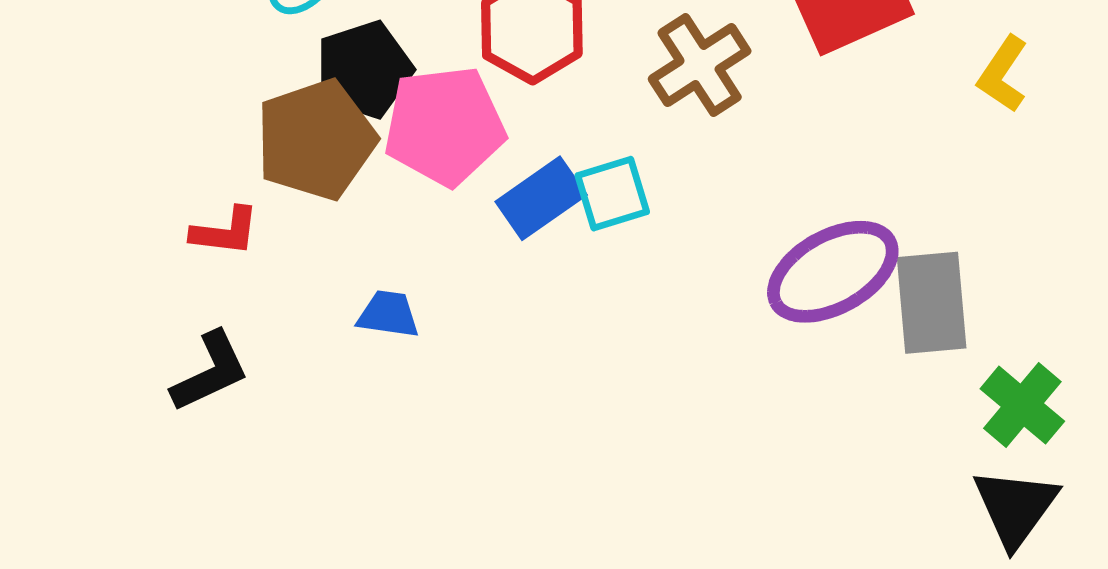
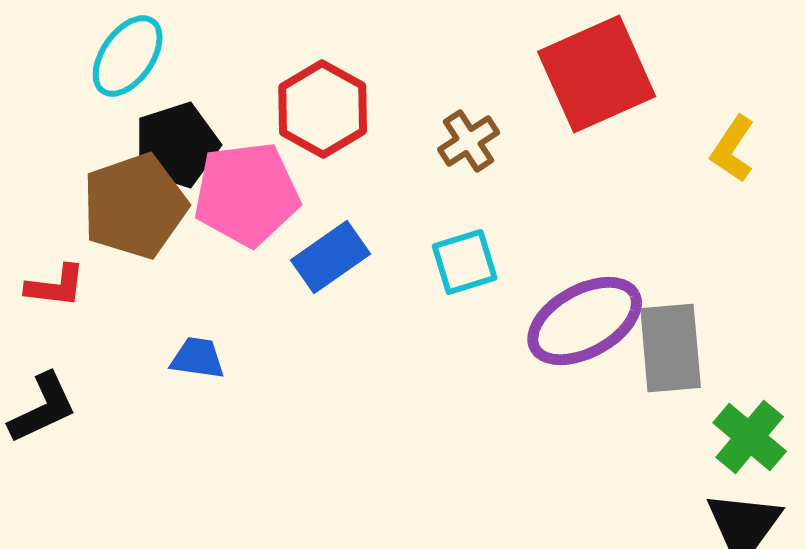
brown cross: (700, 65) -> (469, 141), size x0.7
cyan square: (612, 194) -> (465, 262), moved

